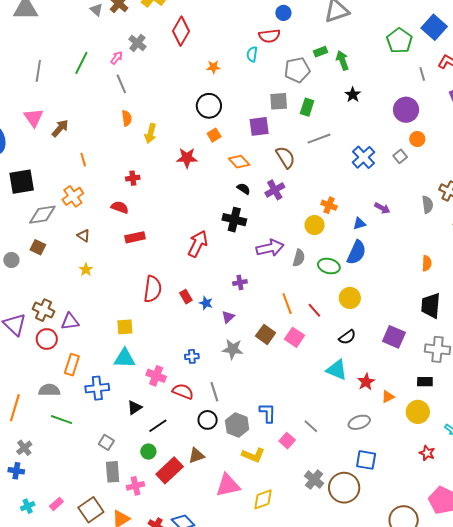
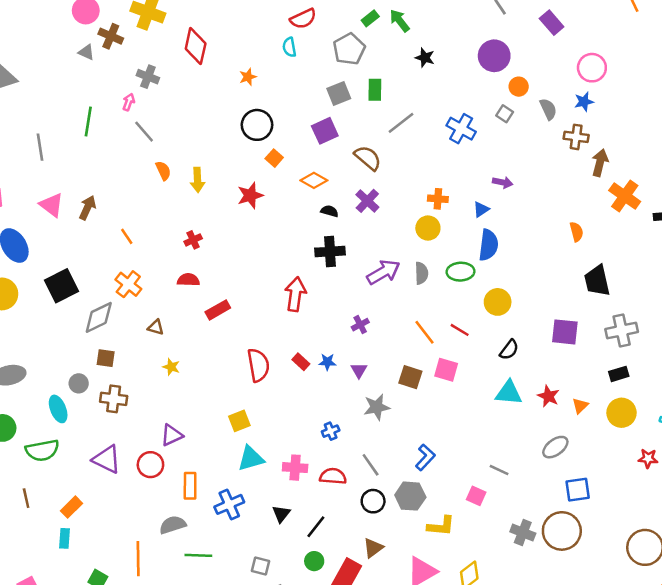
gray semicircle: (427, 205) -> (548, 109), moved
brown cross: (44, 310) -> (114, 399), moved
blue L-shape: (268, 413) -> (425, 457), moved, turned 60

